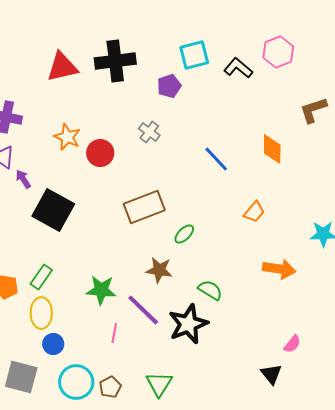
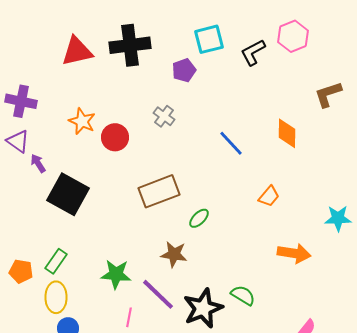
black L-shape: (238, 68) -> (253, 52), turned -68
green semicircle: (210, 290) -> (243, 295), moved

